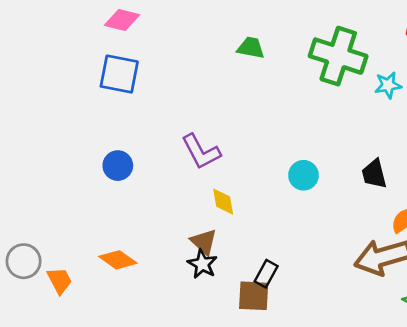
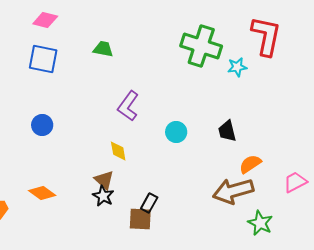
green trapezoid: (251, 48) -> (103, 49), moved
purple L-shape: (201, 152) -> (128, 106), moved, turned 64

